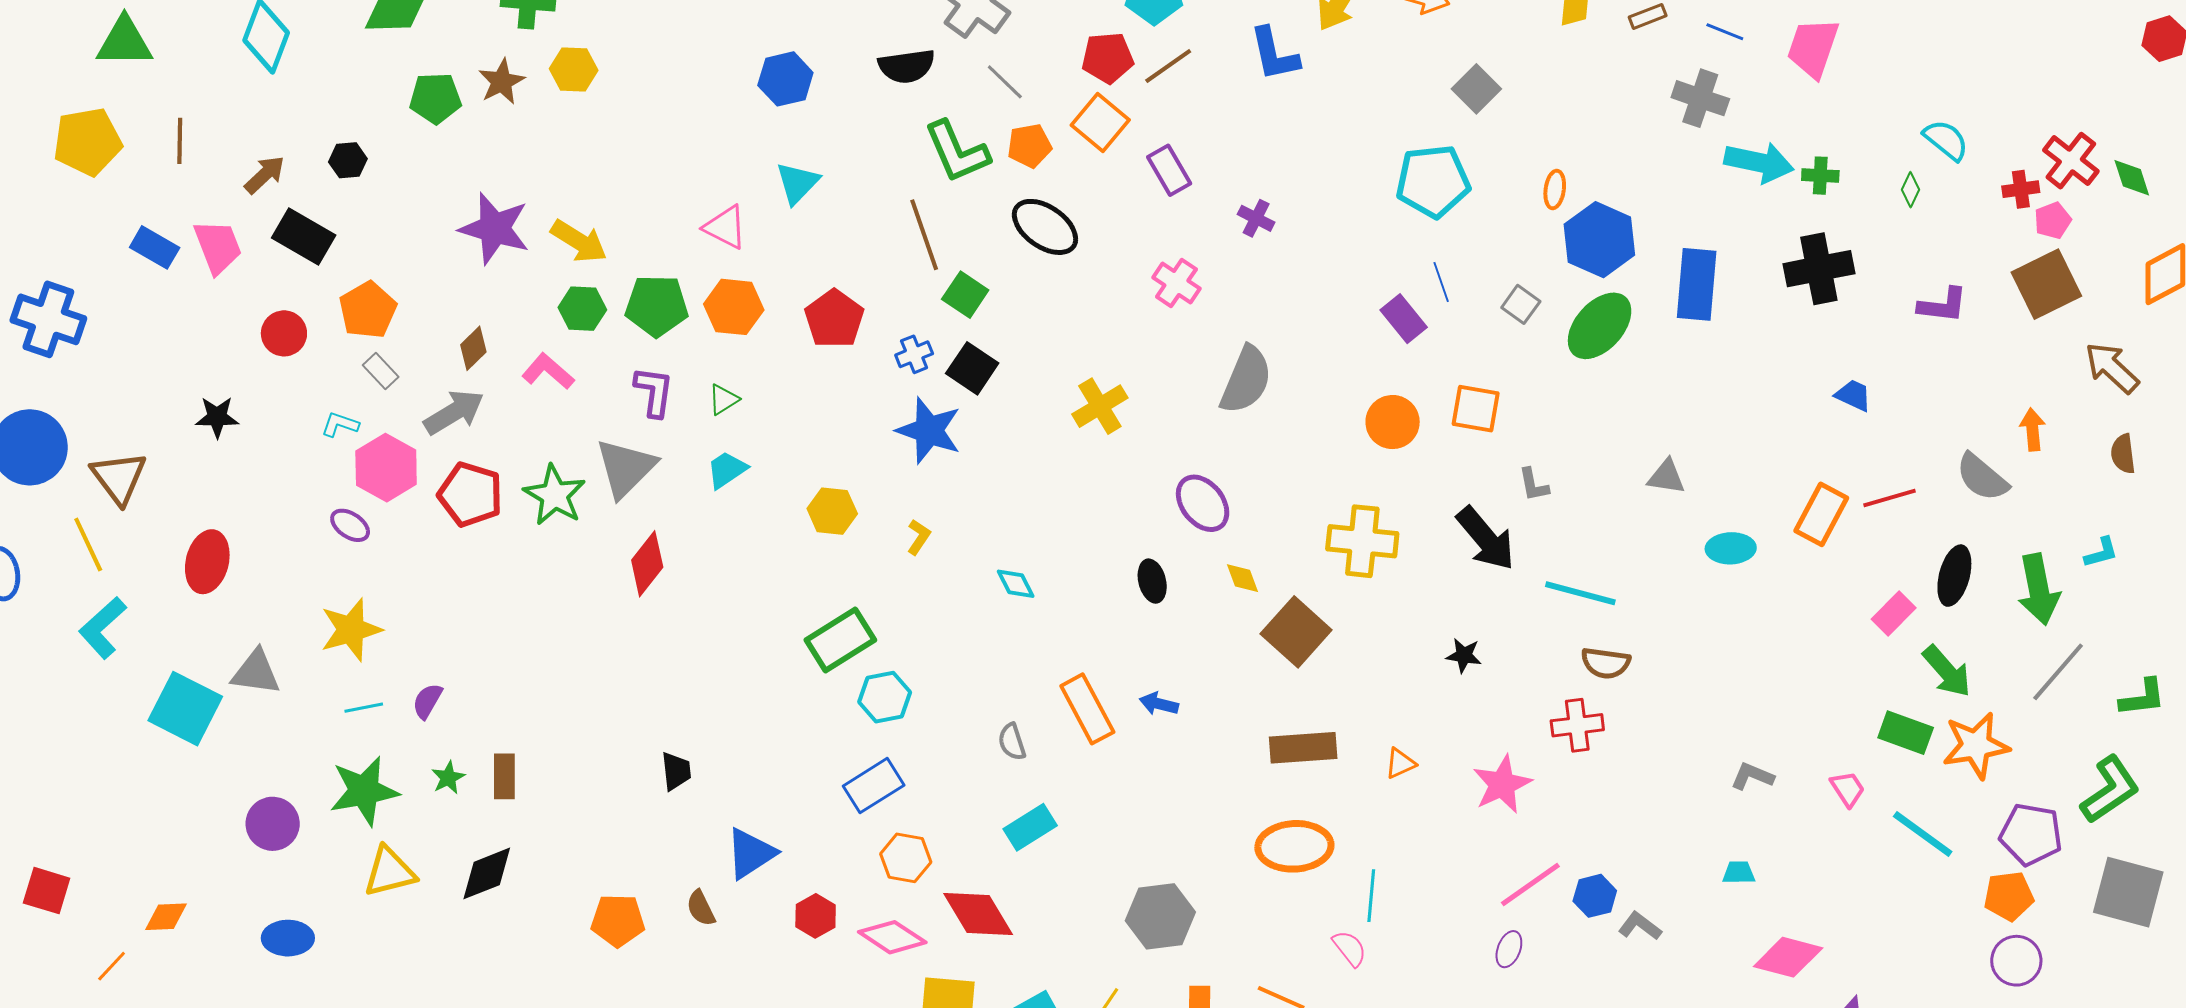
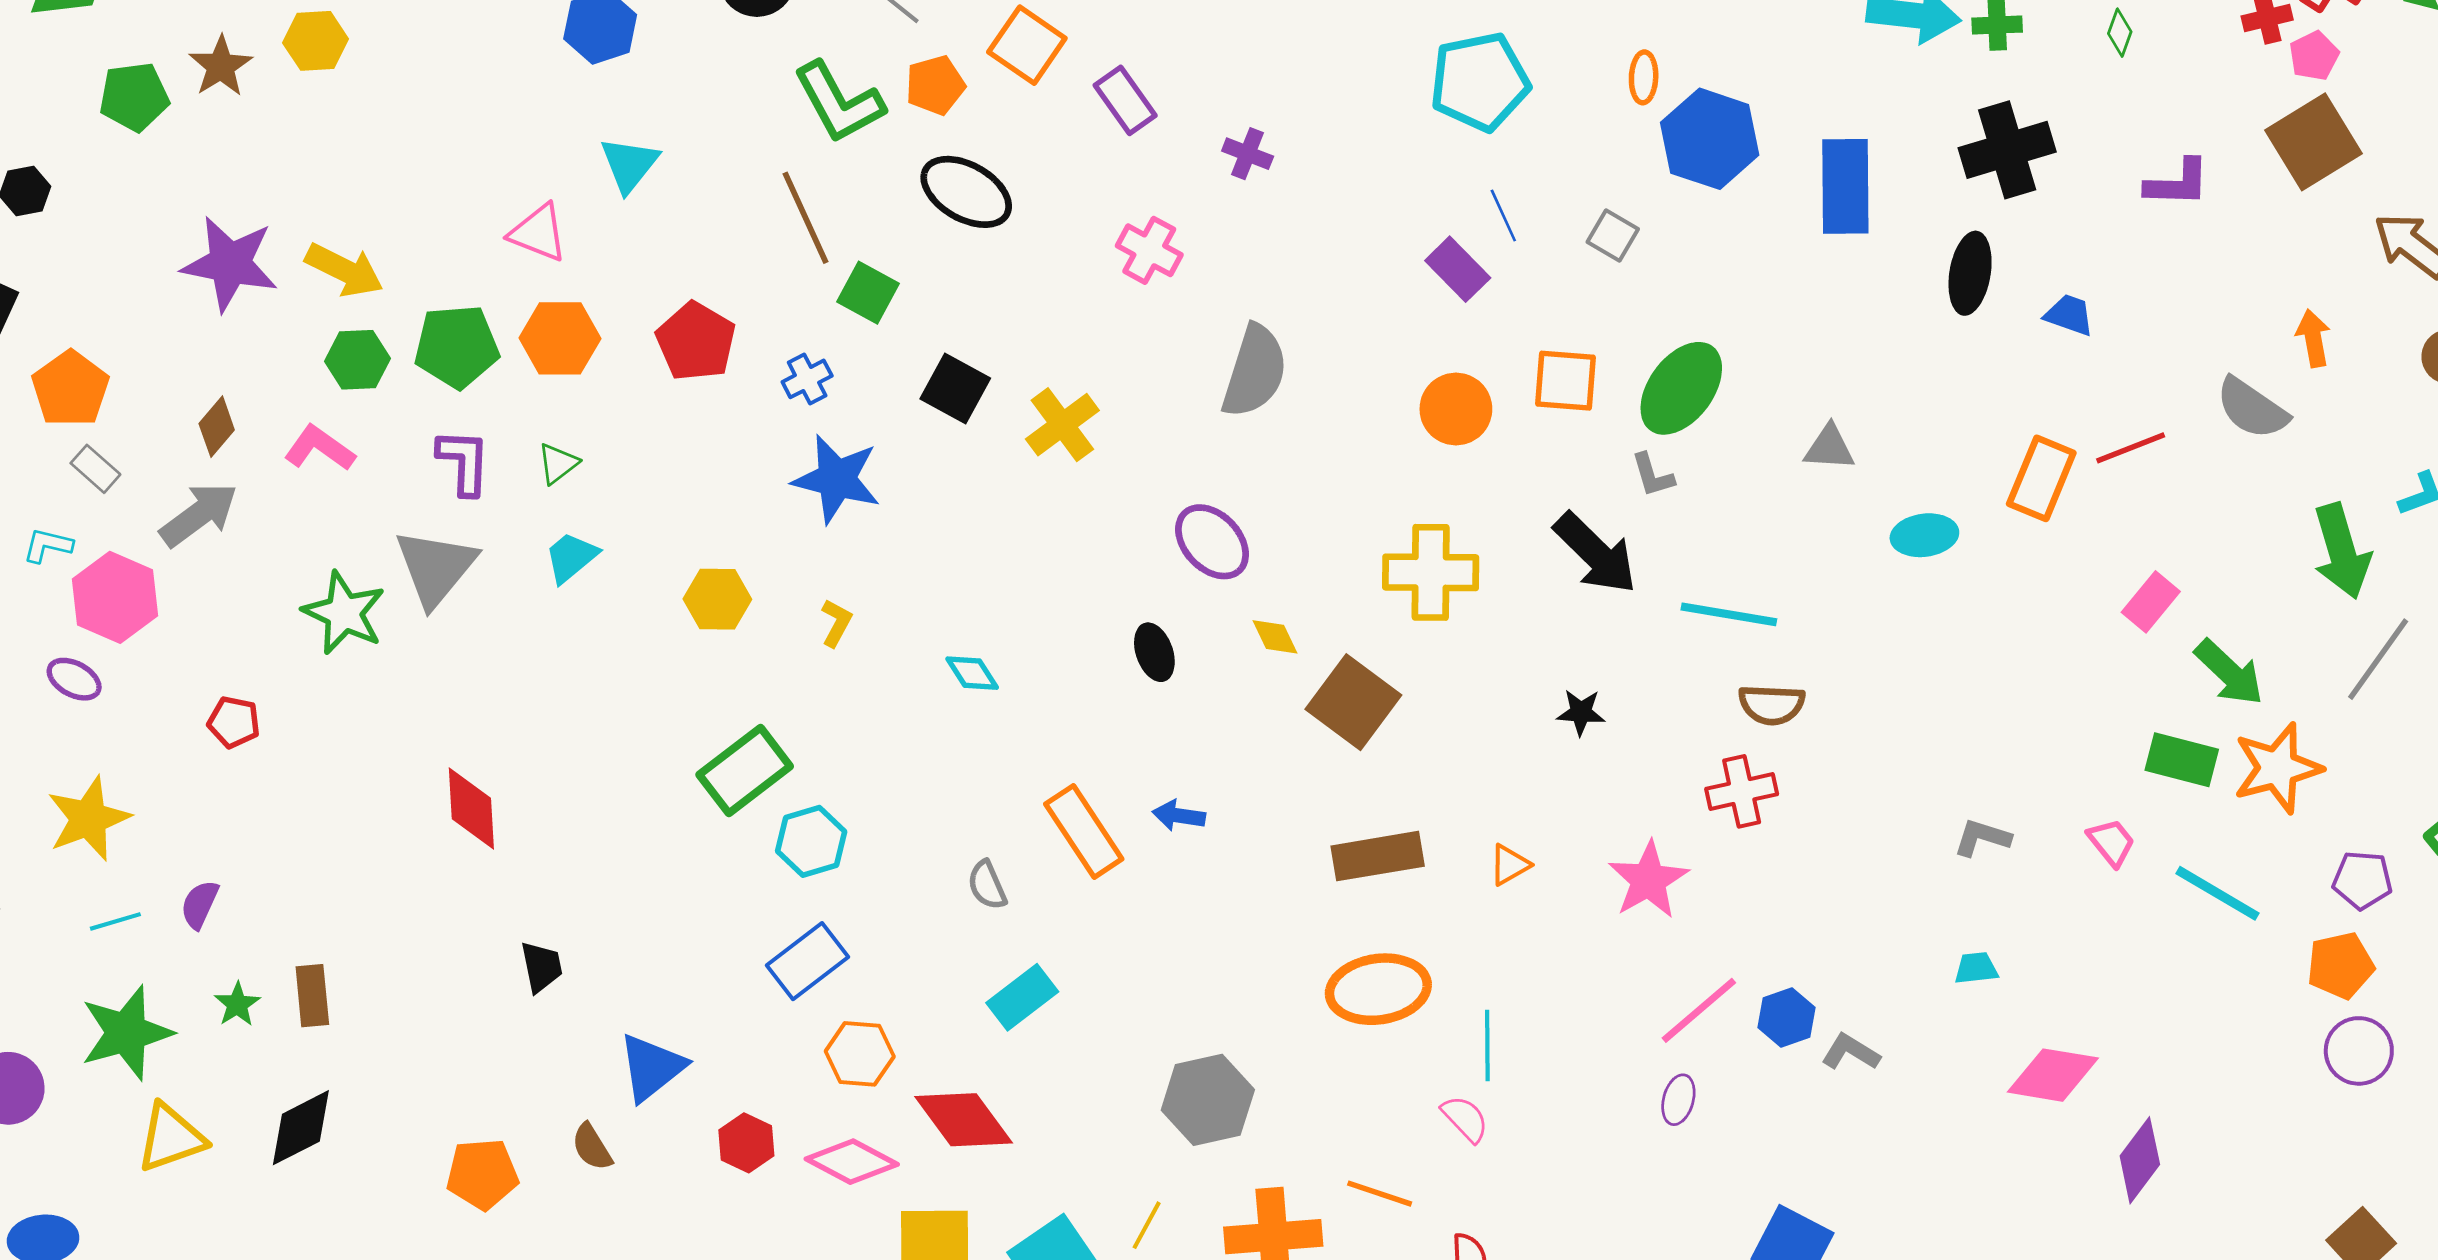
green ellipse: (1600, 326) -> (1681, 388), moved
black square: (972, 368) -> (955, 389), moved
red pentagon: (470, 494) -> (234, 722), moved, size x0.6
red diamond: (647, 564) -> (471, 809), moved, turned -36
black ellipse: (1954, 576) -> (1970, 273), moved
purple pentagon: (2031, 834) -> (2362, 880), size x0.7

